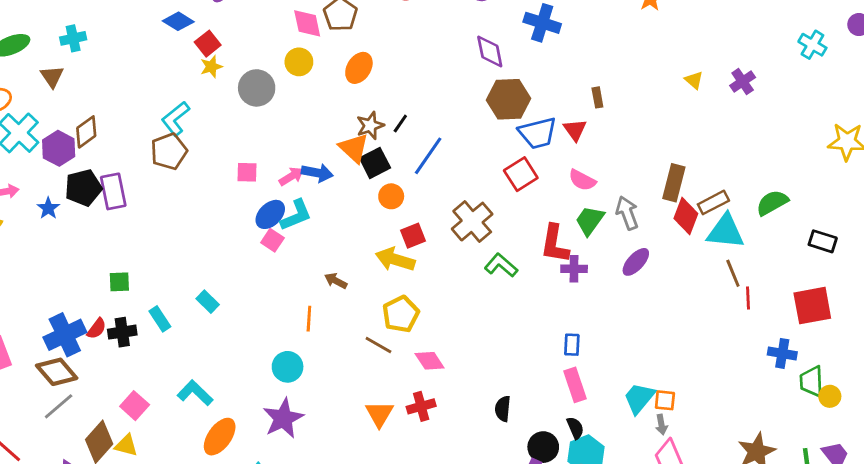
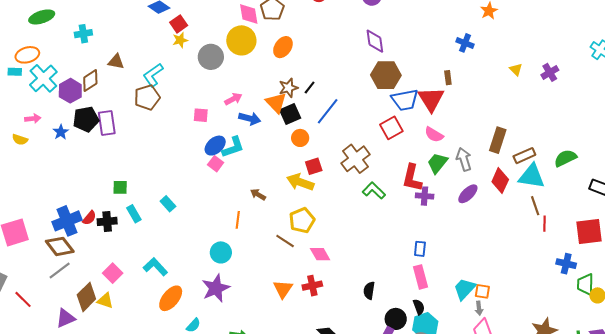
blue cross: (542, 23) -> (465, 43), moved, size x0.7
cyan cross: (73, 38) -> (83, 34), moved
yellow circle: (299, 62) -> (241, 40), size x1.5
brown triangle: (52, 77) -> (116, 62), moved, turned -48
red triangle: (575, 130) -> (431, 99), size x1.6
pink arrow: (291, 176) -> (233, 99), moved
red diamond: (686, 216) -> (500, 181), moved
green square: (119, 282) -> (120, 187), moved

